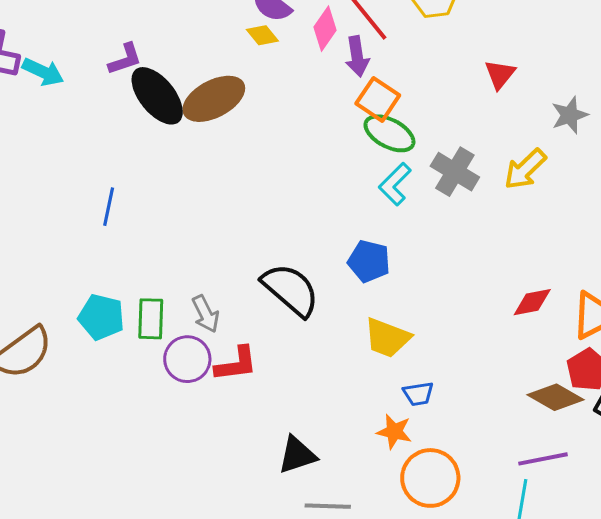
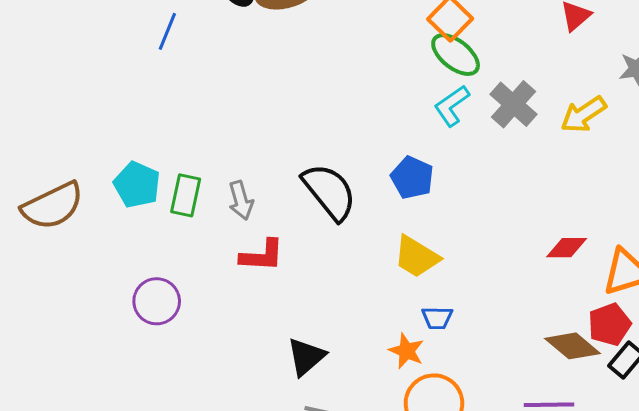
blue line: (109, 207) -> (167, 31), moved
purple circle: (187, 359) -> (157, 301), moved
black triangle: (297, 455) -> (306, 357), turned -33

